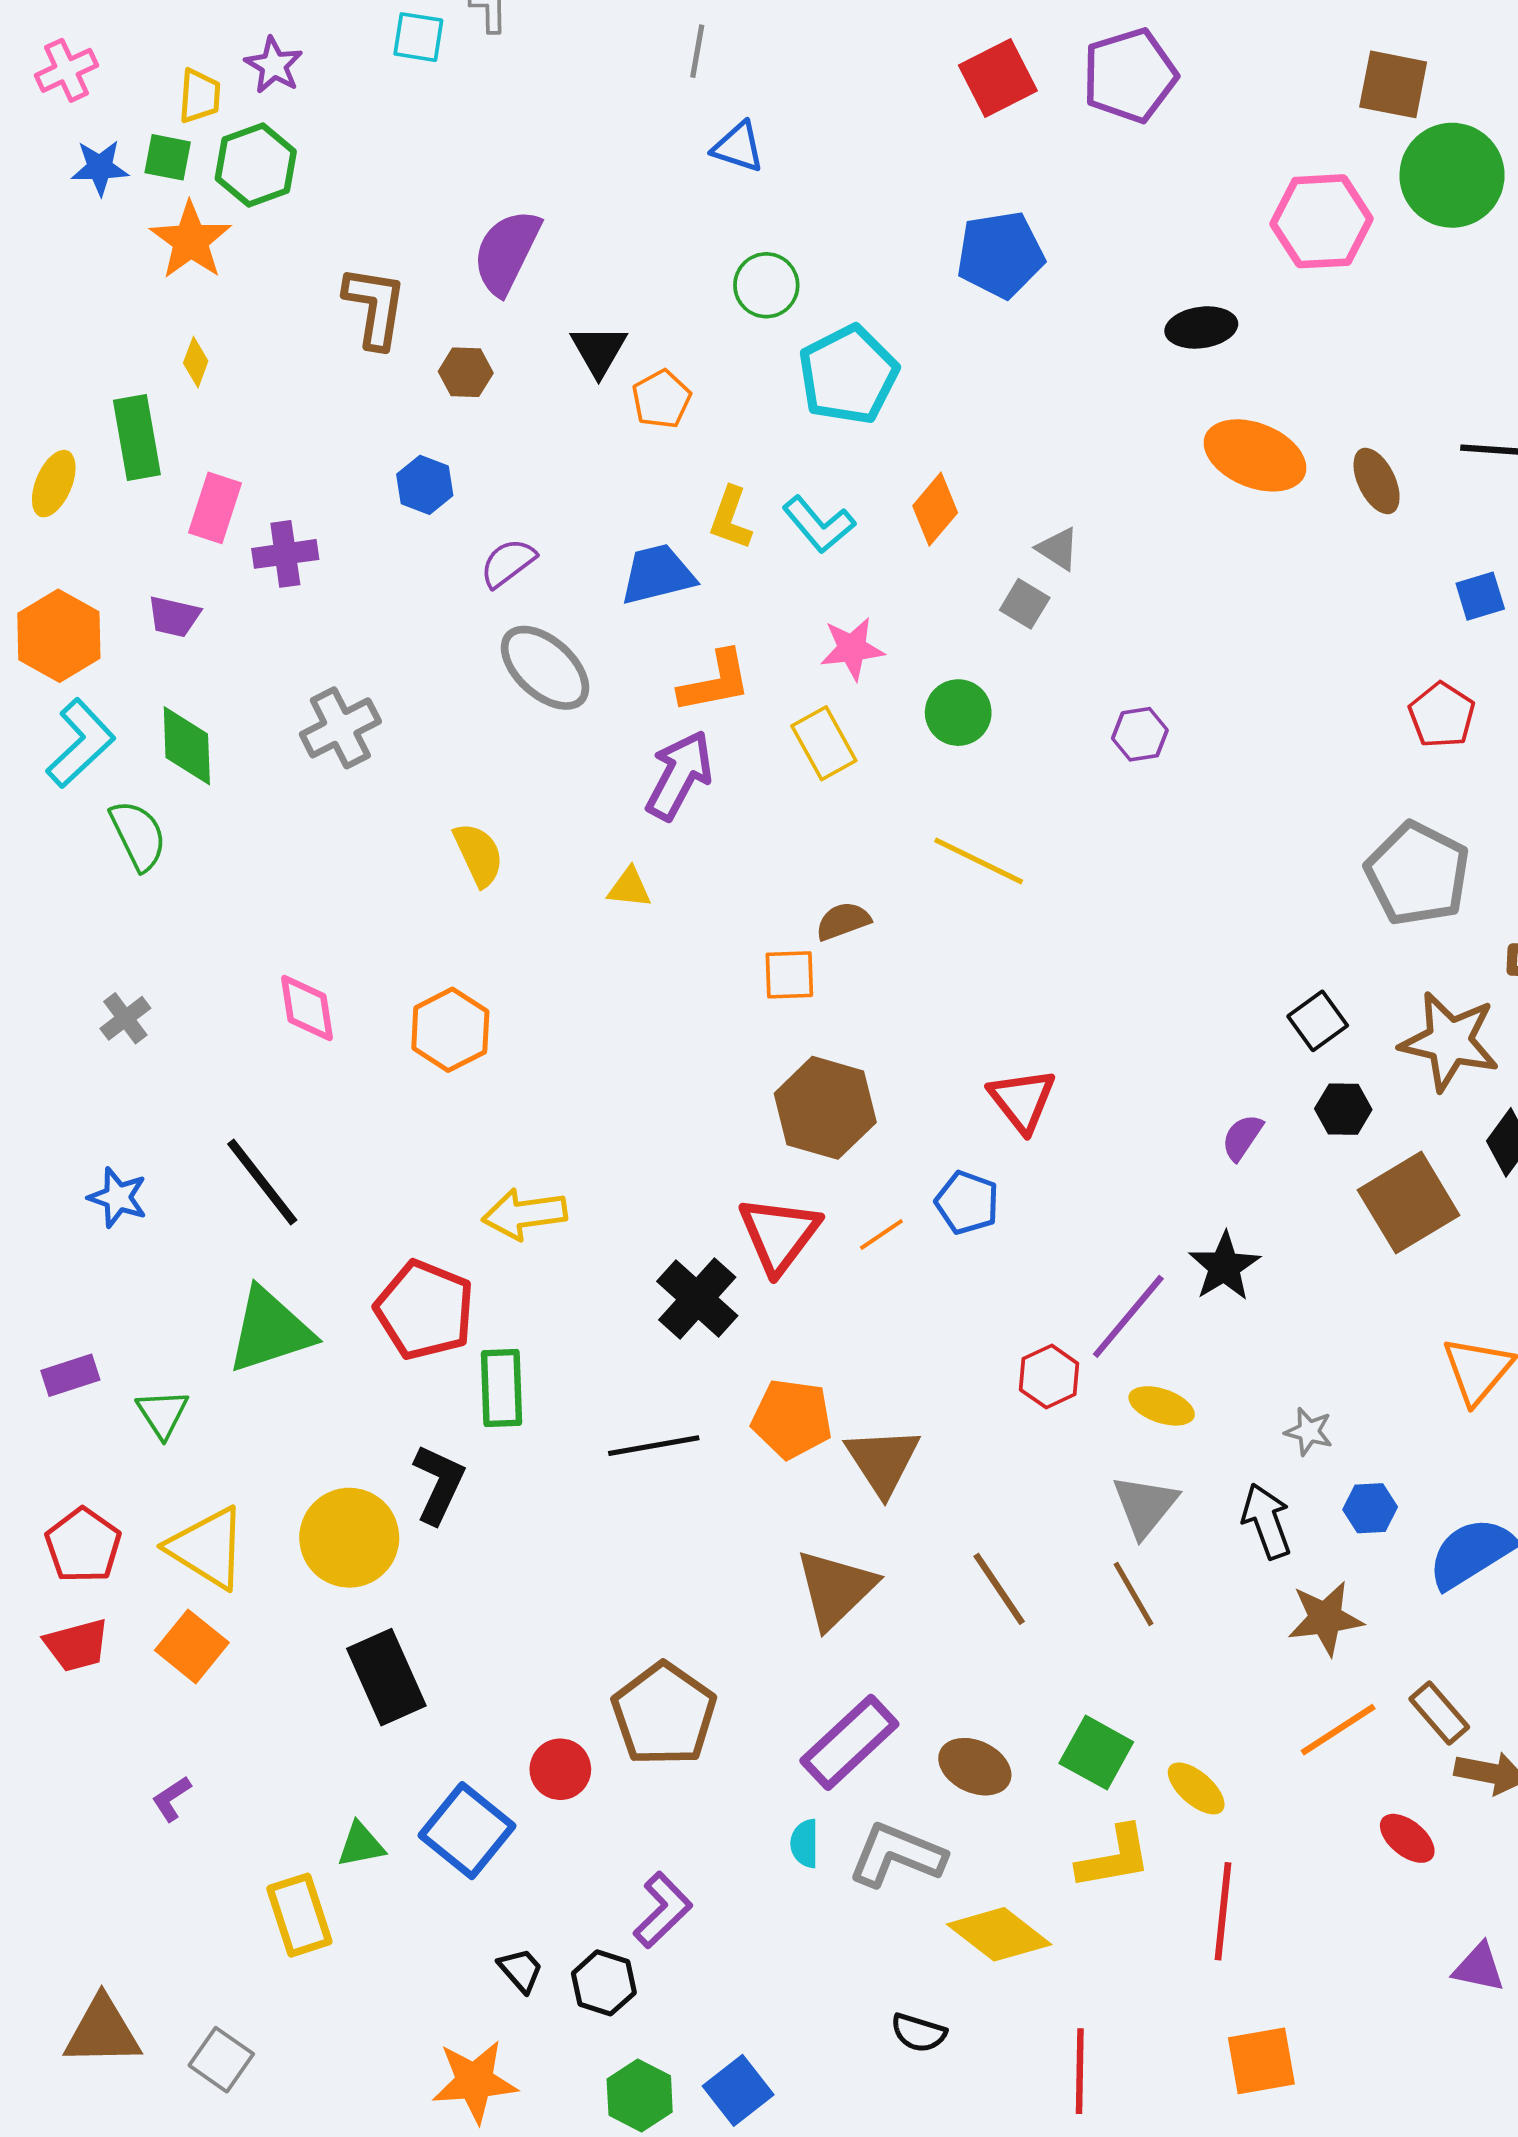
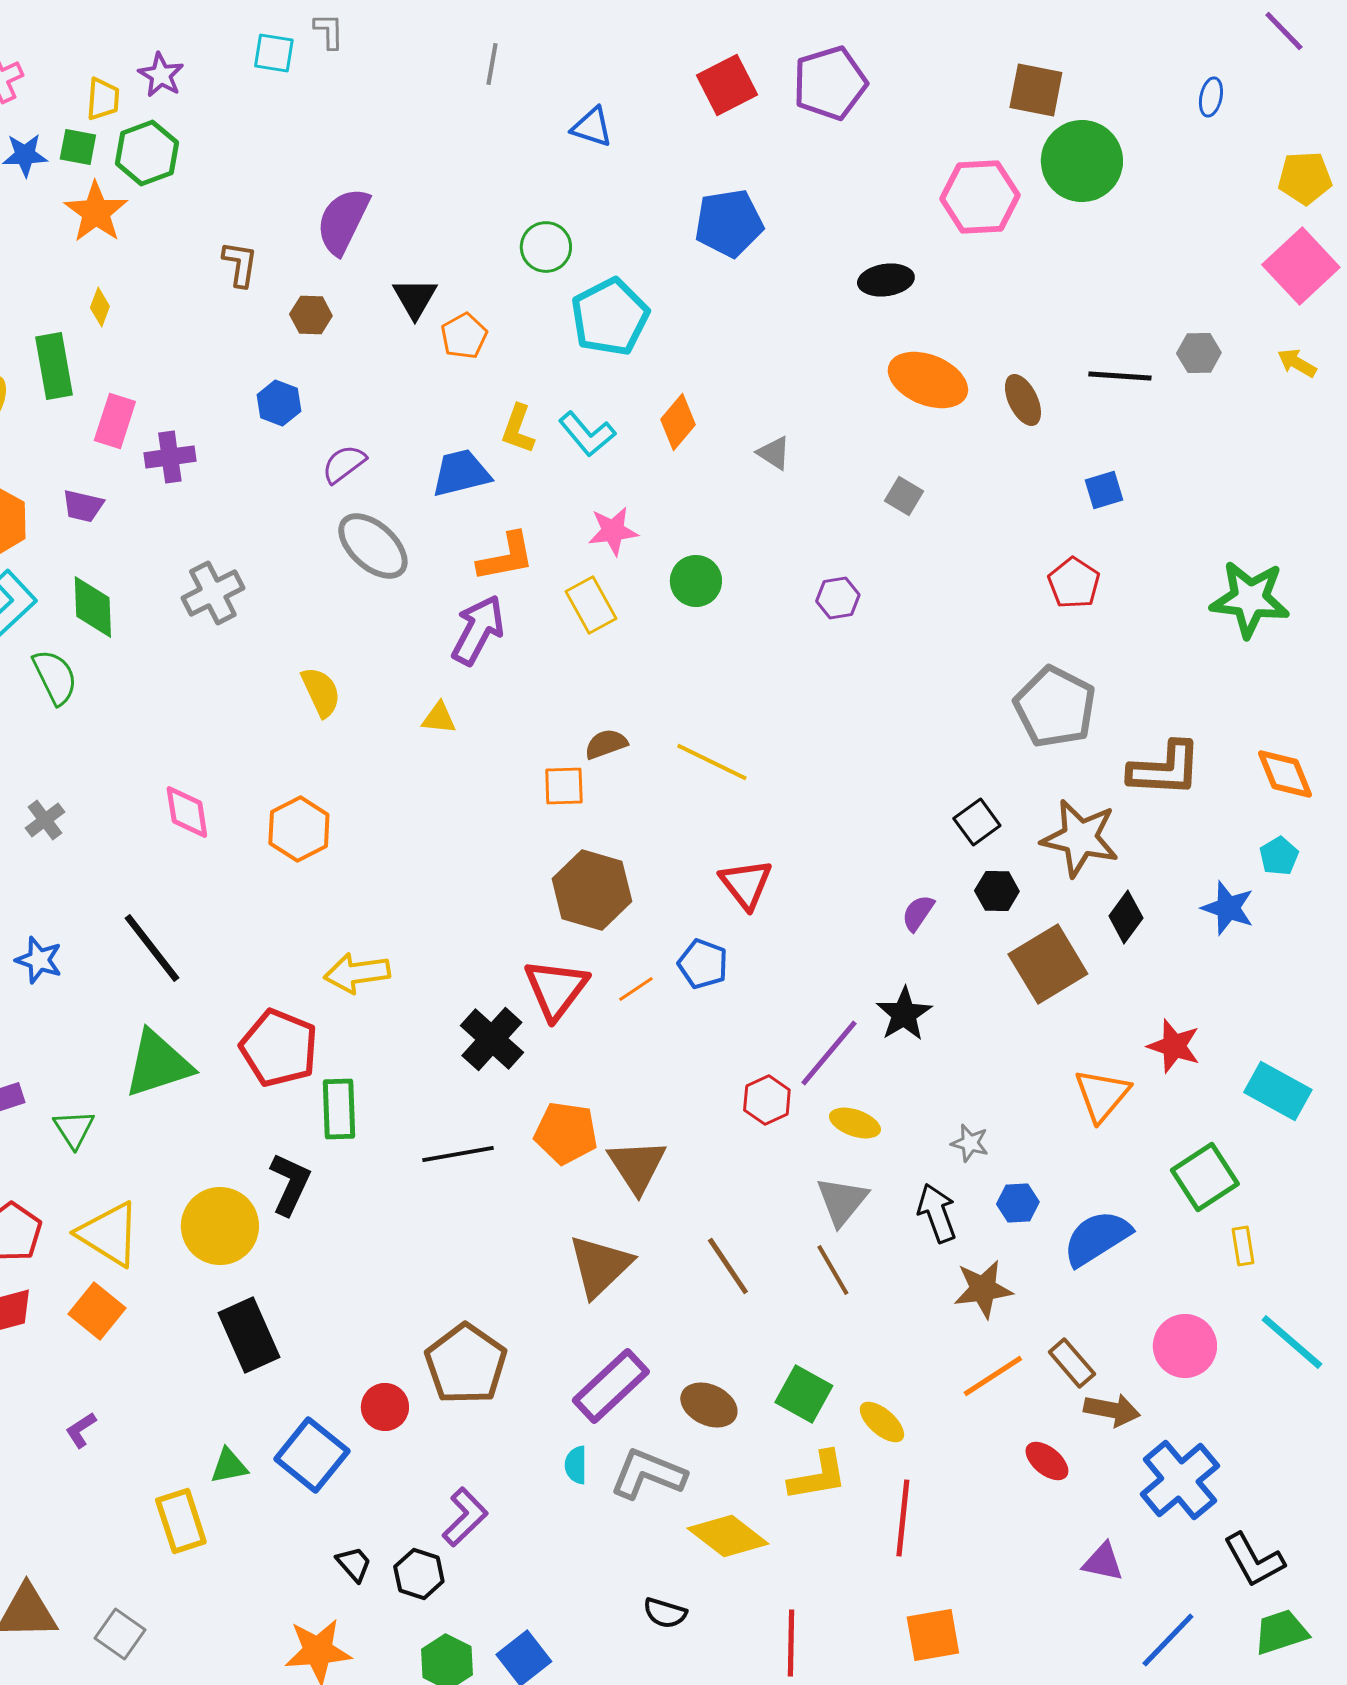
blue triangle: (738, 147) -> (592, 127), moved
brown L-shape: (375, 307) -> (240, 264), size x0.7
gray square: (1025, 604) -> (904, 496), moved
yellow line: (979, 861) -> (712, 762), moved

